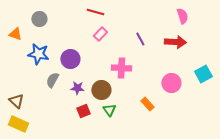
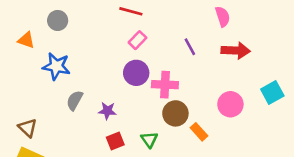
pink semicircle: (182, 16) -> (223, 17), moved
purple circle: (70, 59) -> (136, 73), moved
brown circle: (101, 90) -> (175, 113), moved

